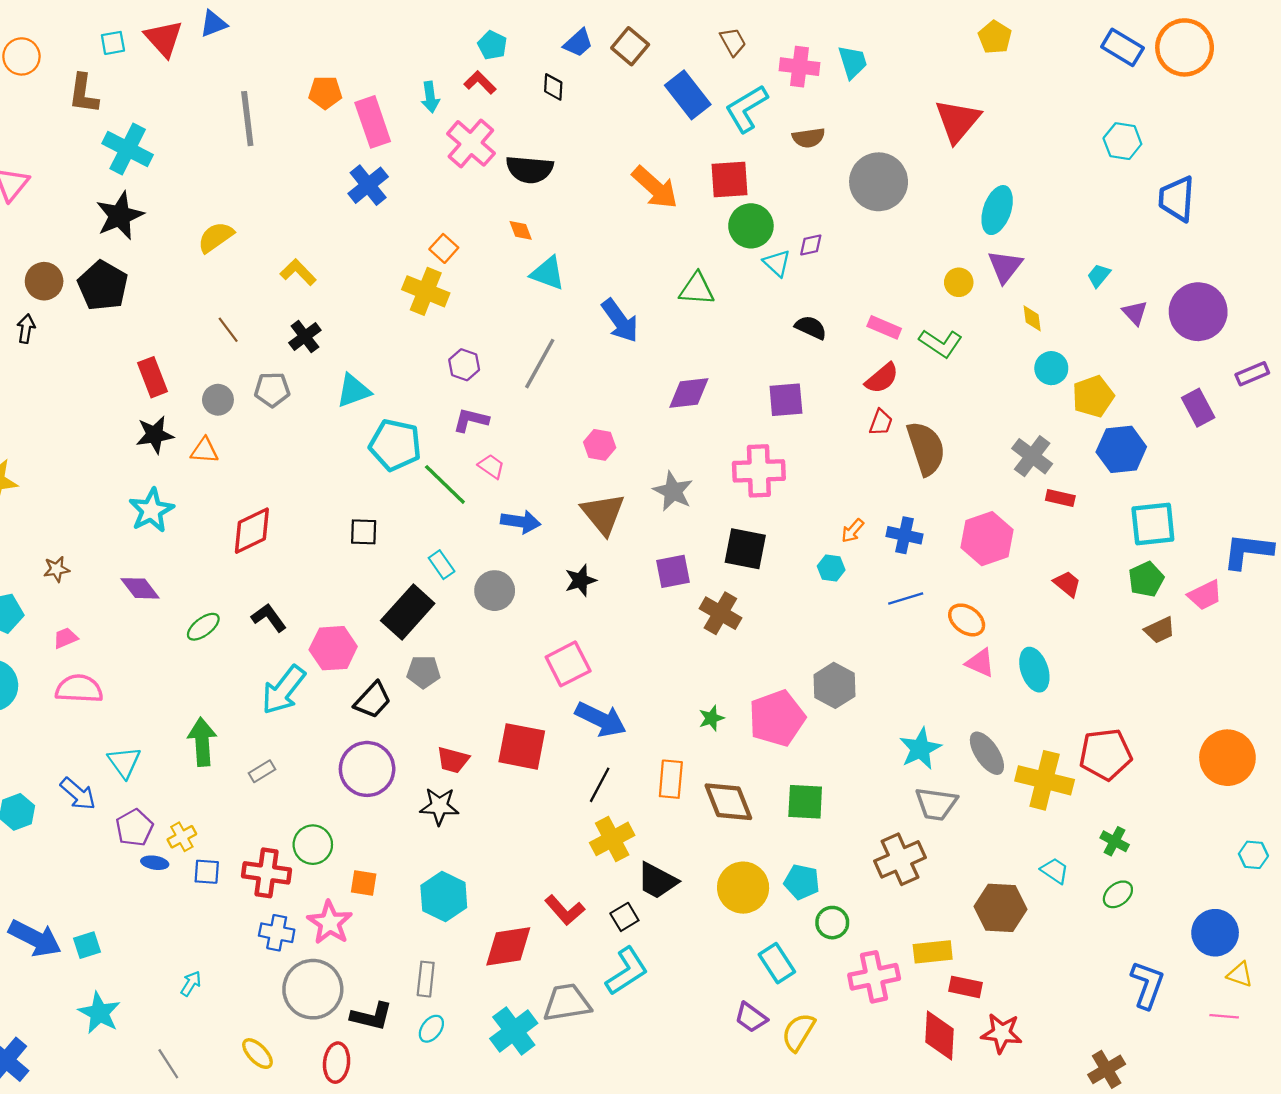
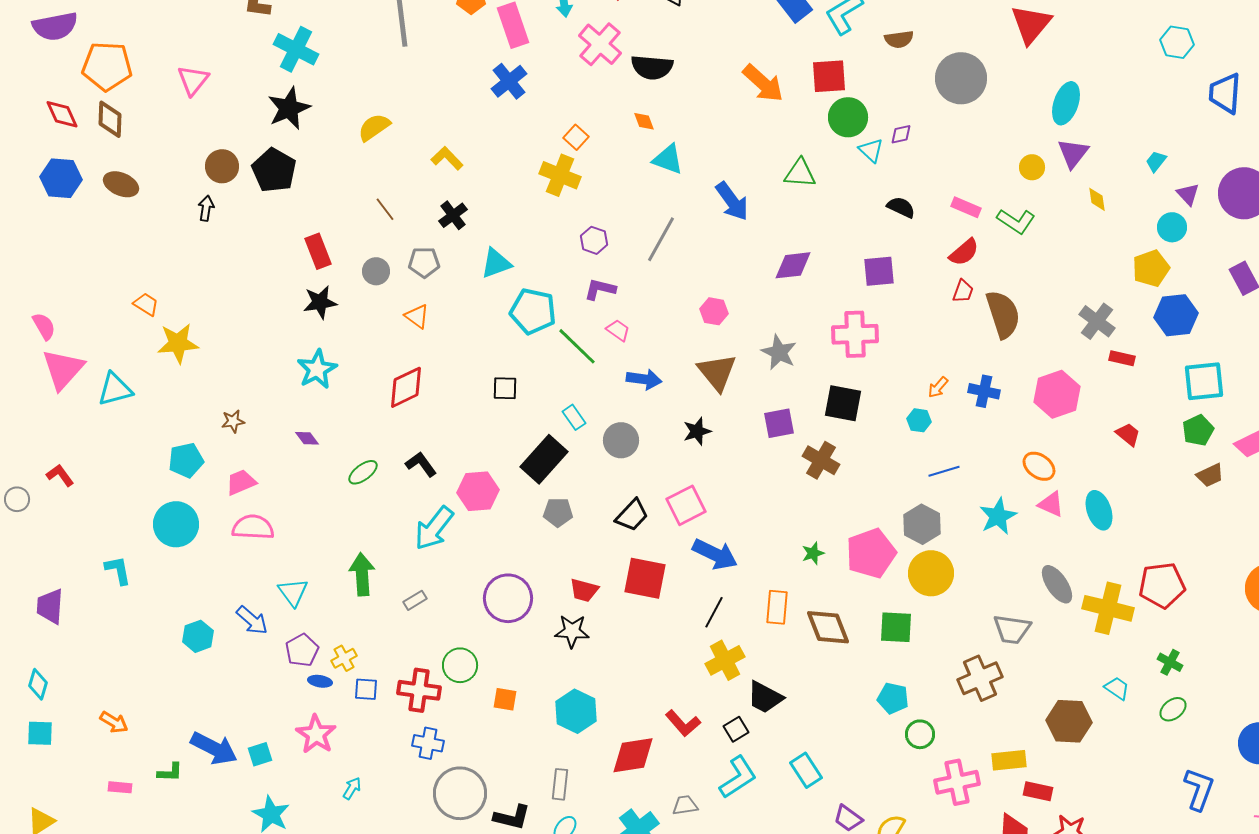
cyan circle: (1051, 368) -> (1172, 227), moved
orange triangle: (204, 451) -> (417, 316), moved, turned 32
purple diamond: (140, 588) -> (307, 438), size x0.7
blue line: (906, 598) -> (944, 471), moved
pink trapezoid: (66, 638) -> (241, 482), size x1.4
black trapezoid: (373, 700) -> (632, 515), moved
cyan star: (920, 749) -> (998, 516), moved
yellow circle: (743, 888) -> (931, 573), moved
pink star: (330, 923) -> (316, 734), moved
cyan rectangle: (777, 963) -> (806, 770), moved
gray trapezoid: (567, 1003) -> (685, 805), size x0.6

